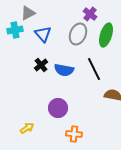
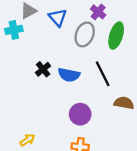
blue triangle: (43, 34) -> (58, 18), moved
purple circle: (58, 108) -> (80, 114), moved

